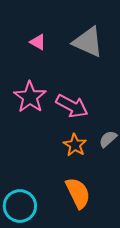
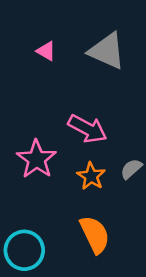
pink star: (30, 97) -> (36, 159), moved

